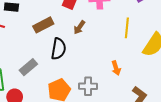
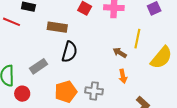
brown rectangle: (43, 25) -> (57, 27), turned 30
brown arrow: (79, 27) -> (120, 53), moved, turned 80

